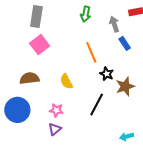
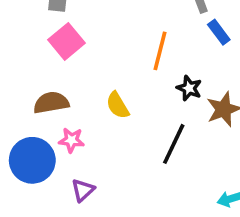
orange line: (91, 52) -> (160, 51), turned 40
pink star: (56, 110) -> (71, 140), moved
purple triangle: (55, 129) -> (83, 190), moved

